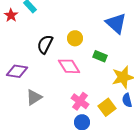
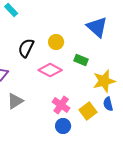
pink diamond: (69, 66) -> (50, 70), turned -30

